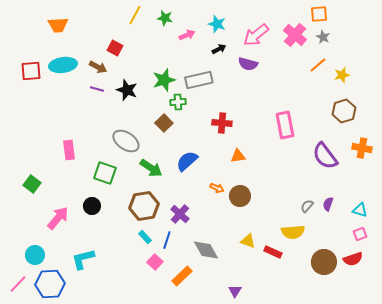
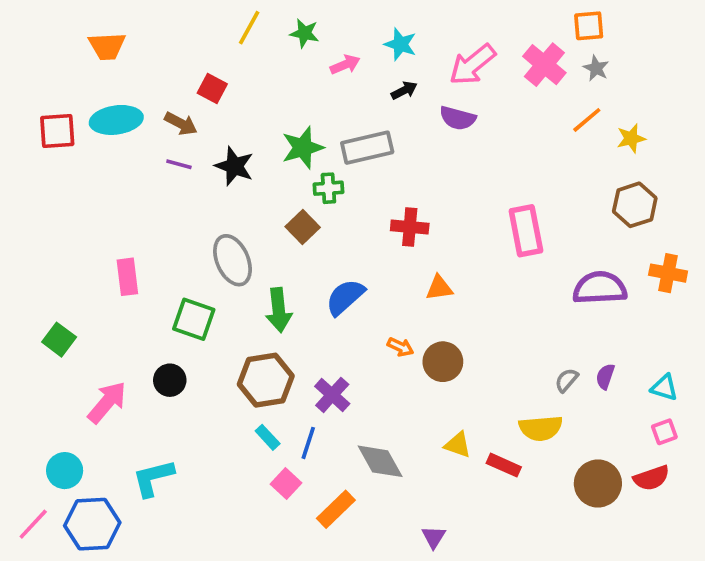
gray ellipse: (126, 141) -> (233, 260), turned 32
purple semicircle: (325, 156) -> (600, 288), turned 124
green arrow: (151, 168) -> (279, 310), turned 50

